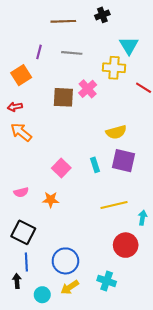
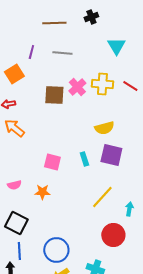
yellow cross: (114, 68) -> (102, 84), moved
pink square: (61, 168) -> (52, 162), turned -30
yellow line: (114, 205) -> (102, 197), turned -35

